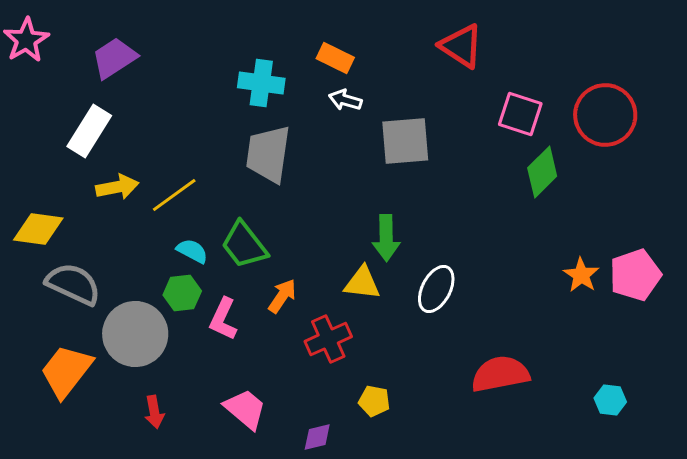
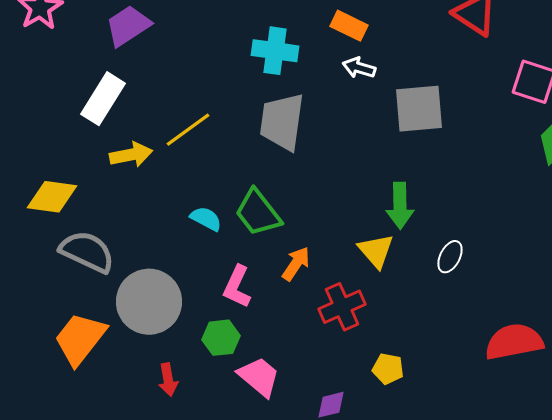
yellow line: (174, 195) -> (188, 130), moved
yellow triangle: (362, 283) -> (376, 251), turned 42
white ellipse: (436, 289) -> (450, 257), size x0.7
green hexagon: (182, 293) -> (221, 338), moved

